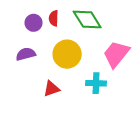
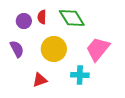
purple semicircle: (26, 54) -> (17, 49), turned 78

